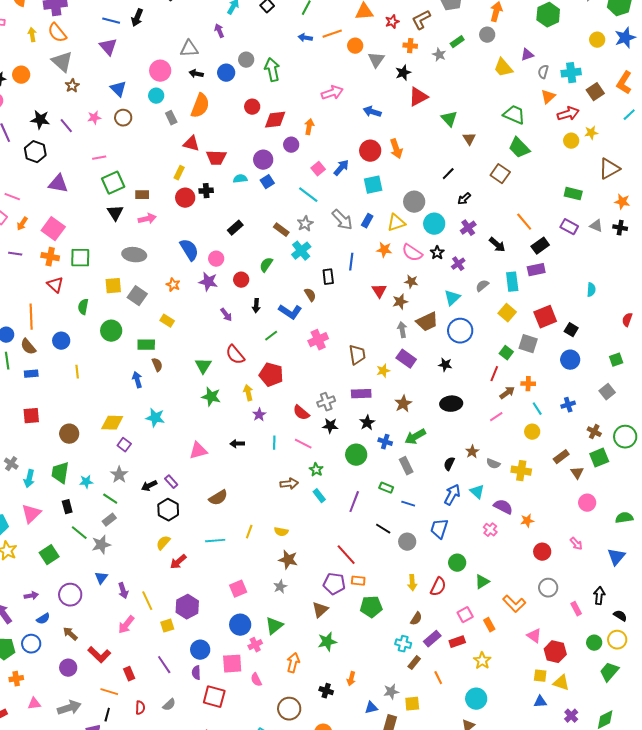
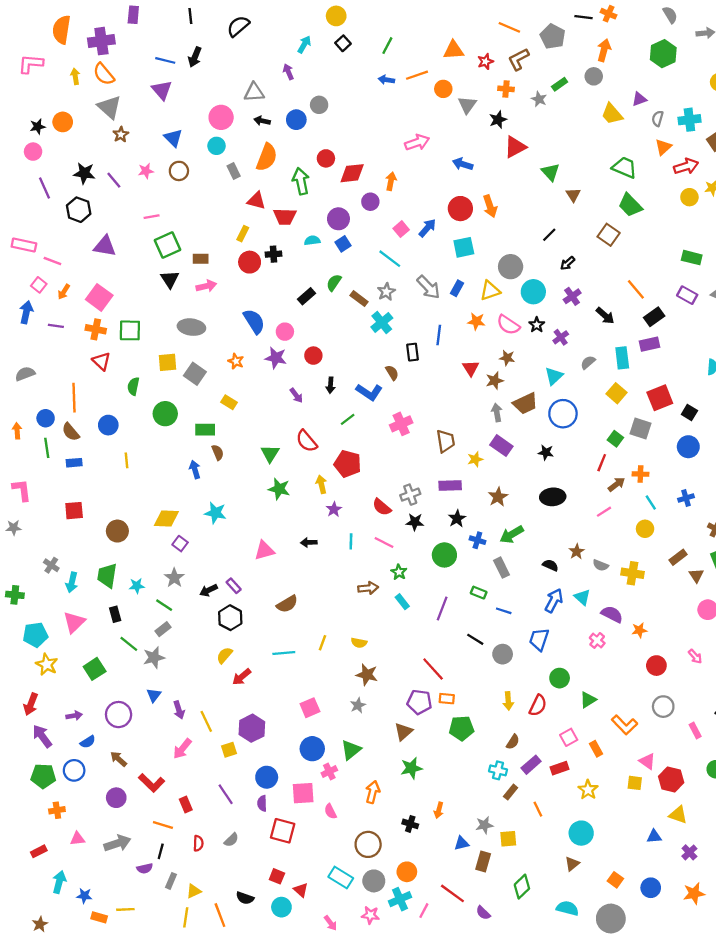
green arrow: (272, 70) -> (301, 181), moved
green semicircle: (266, 265) -> (334, 283), moved
black semicircle: (449, 464) -> (550, 565), turned 88
yellow square: (540, 676) -> (635, 783), moved

